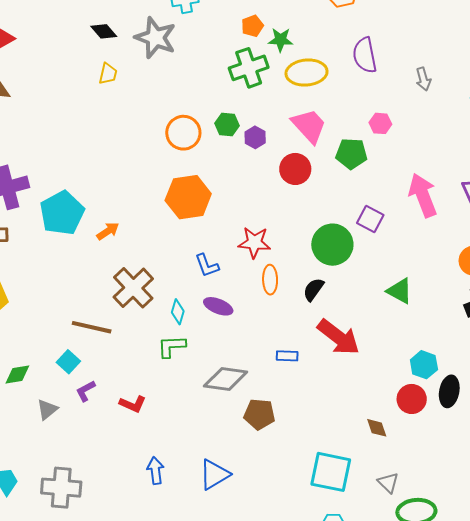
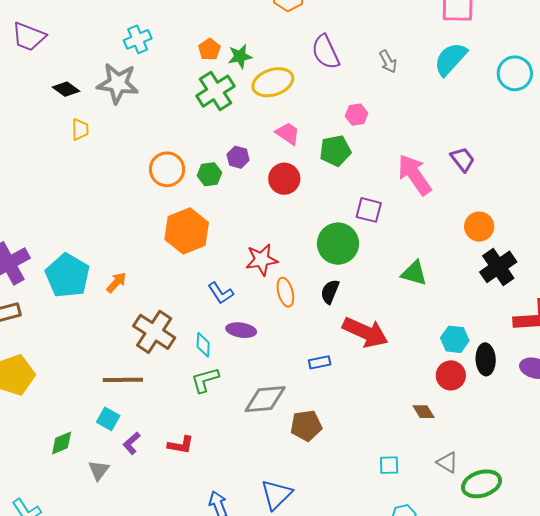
green hexagon: (227, 124) -> (209, 174), moved
pink trapezoid: (309, 126) -> (288, 133), size x0.7
cyan square: (331, 472) -> (389, 465), size x0.5

